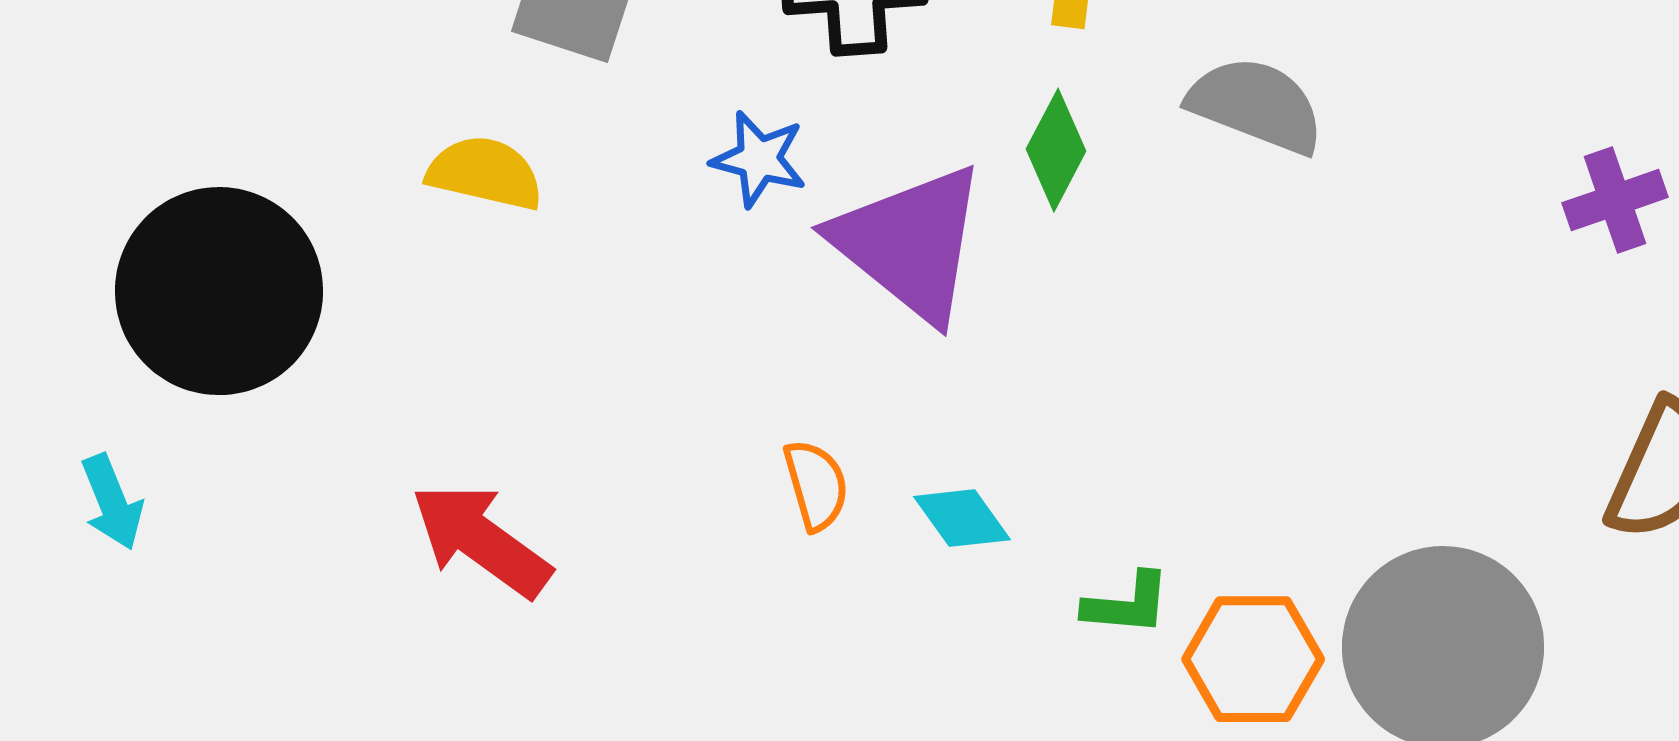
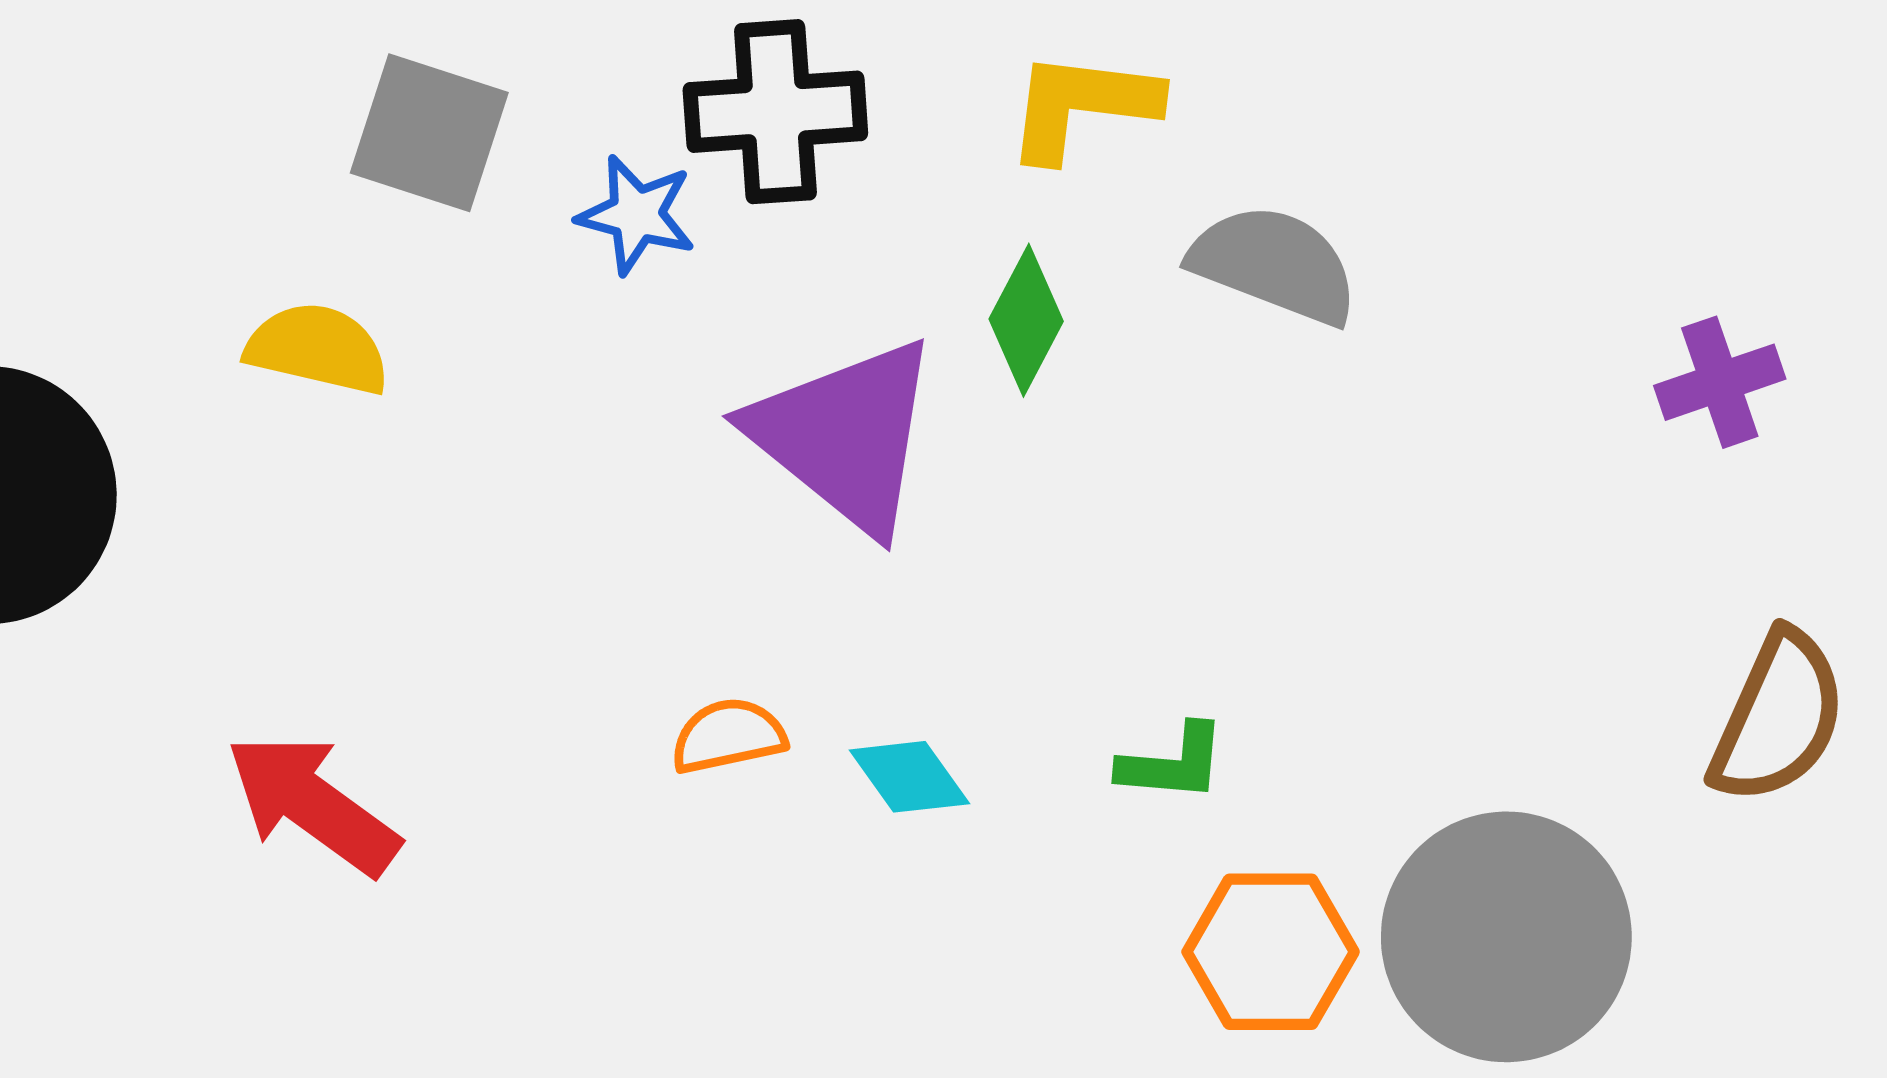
blue star: (759, 159) -> (636, 215), moved
orange semicircle: (816, 485) -> (728, 736), turned -86
green L-shape: (1127, 604) -> (1173, 763), moved

